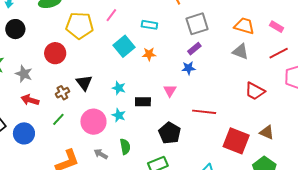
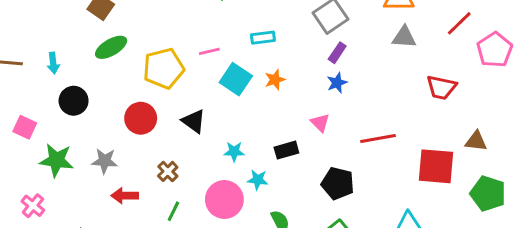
pink line: (111, 15) -> (209, 51), moved, turned 56
black triangle: (84, 83) -> (194, 121), moved
cyan star: (119, 88) -> (234, 152), moved

